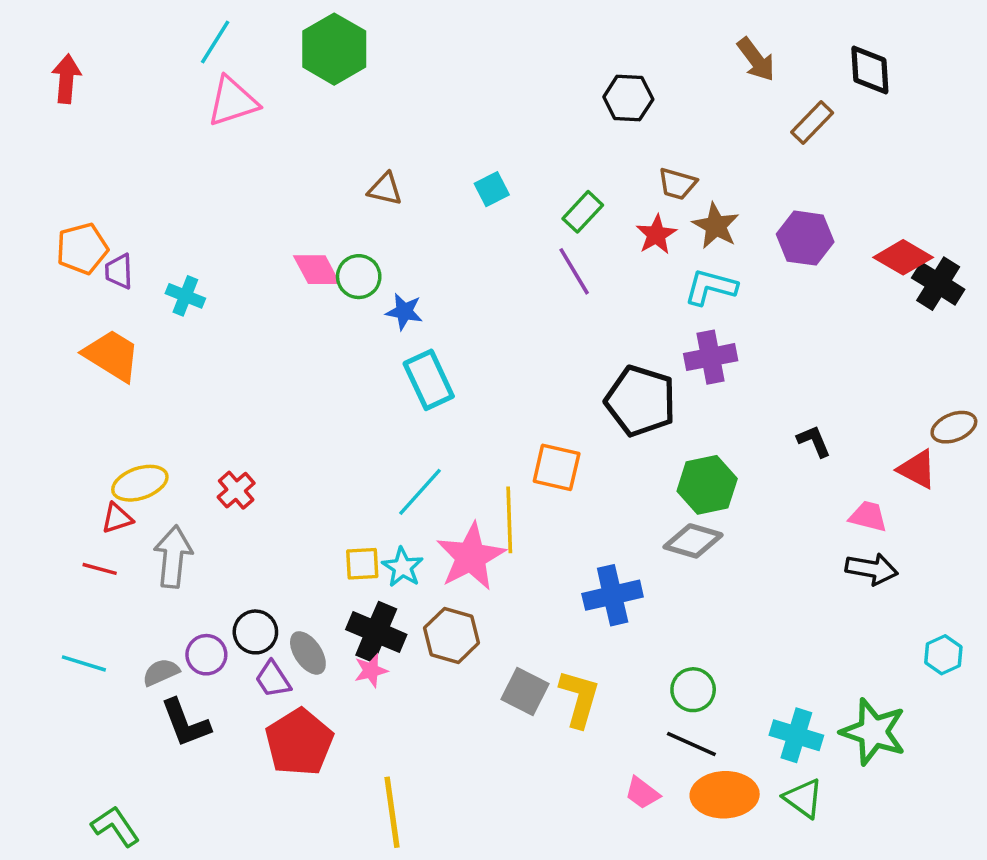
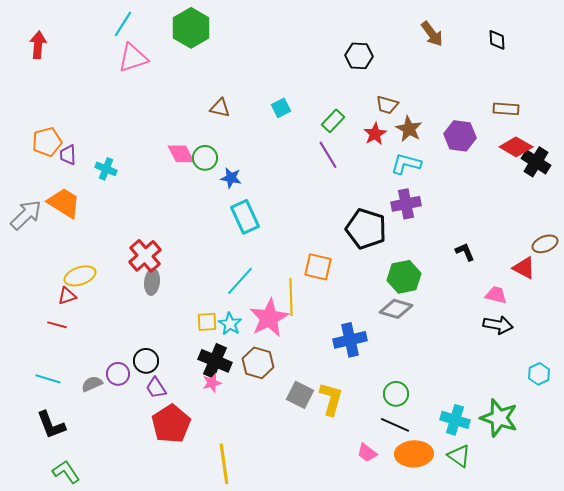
black diamond: (870, 70) -> (497, 40), size x0.7
brown rectangle: (812, 123) -> (506, 109), moved, turned 50
red cross: (236, 490) -> (145, 256), moved, size x1.5
gray arrow: (173, 557) -> (26, 215), moved, turned 40
gray ellipse: (308, 653) -> (152, 282), moved, turned 40
black L-shape: (185, 723) -> (51, 425), moved

